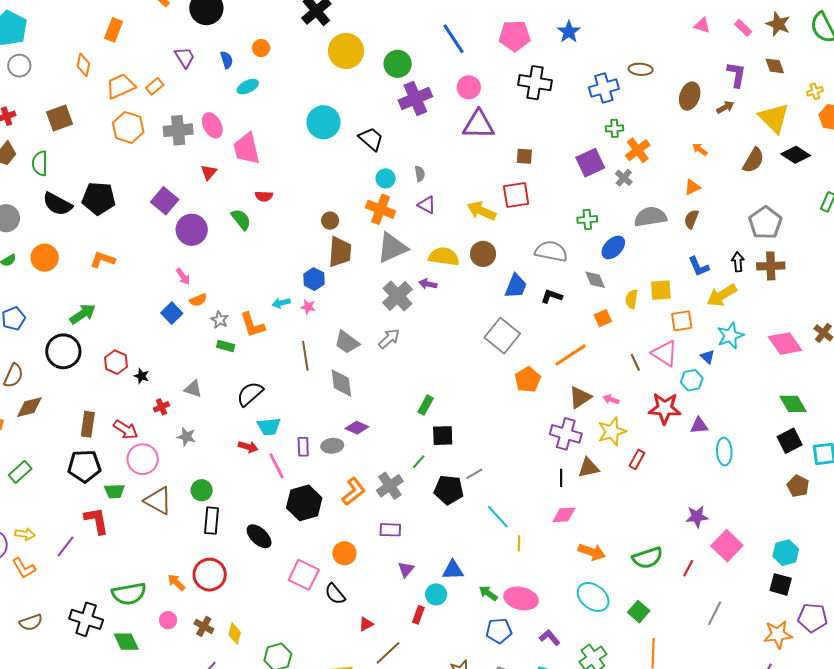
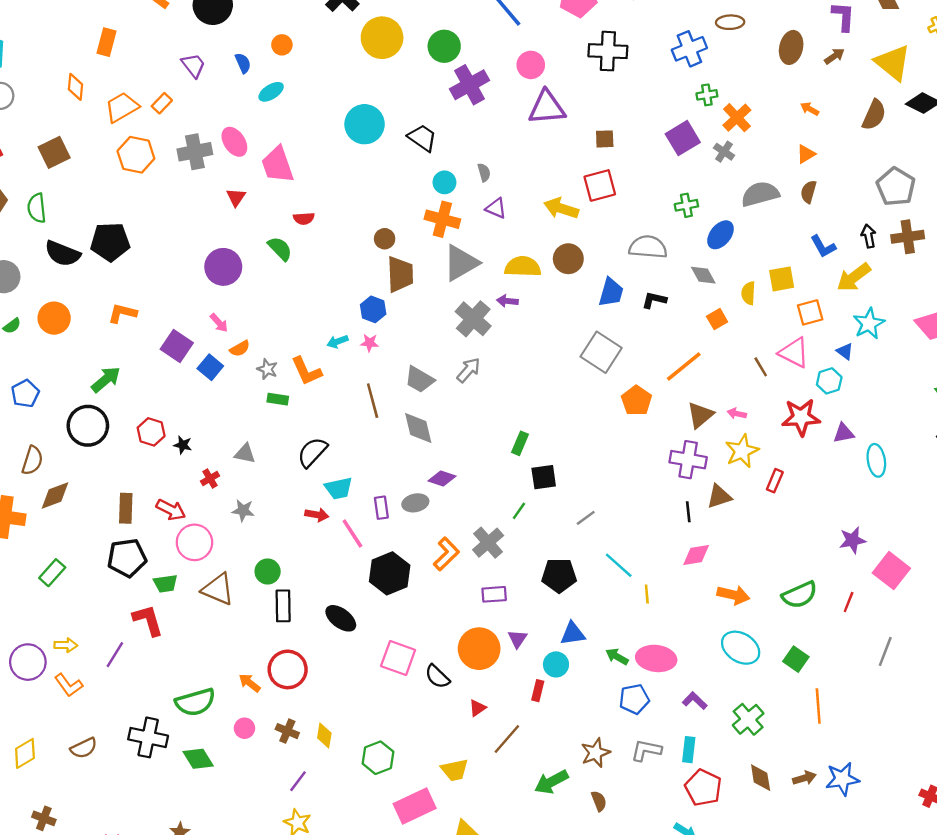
purple square: (165, 201) -> (177, 346), moved
black pentagon: (449, 490) -> (559, 575), moved
orange circle: (344, 553) -> (479, 649), moved, size x1.5

